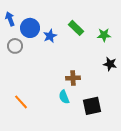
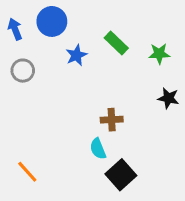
blue circle: (30, 28) -> (52, 21), moved
orange line: (21, 102) -> (27, 172), moved
black square: (92, 106) -> (121, 175), moved, turned -30

